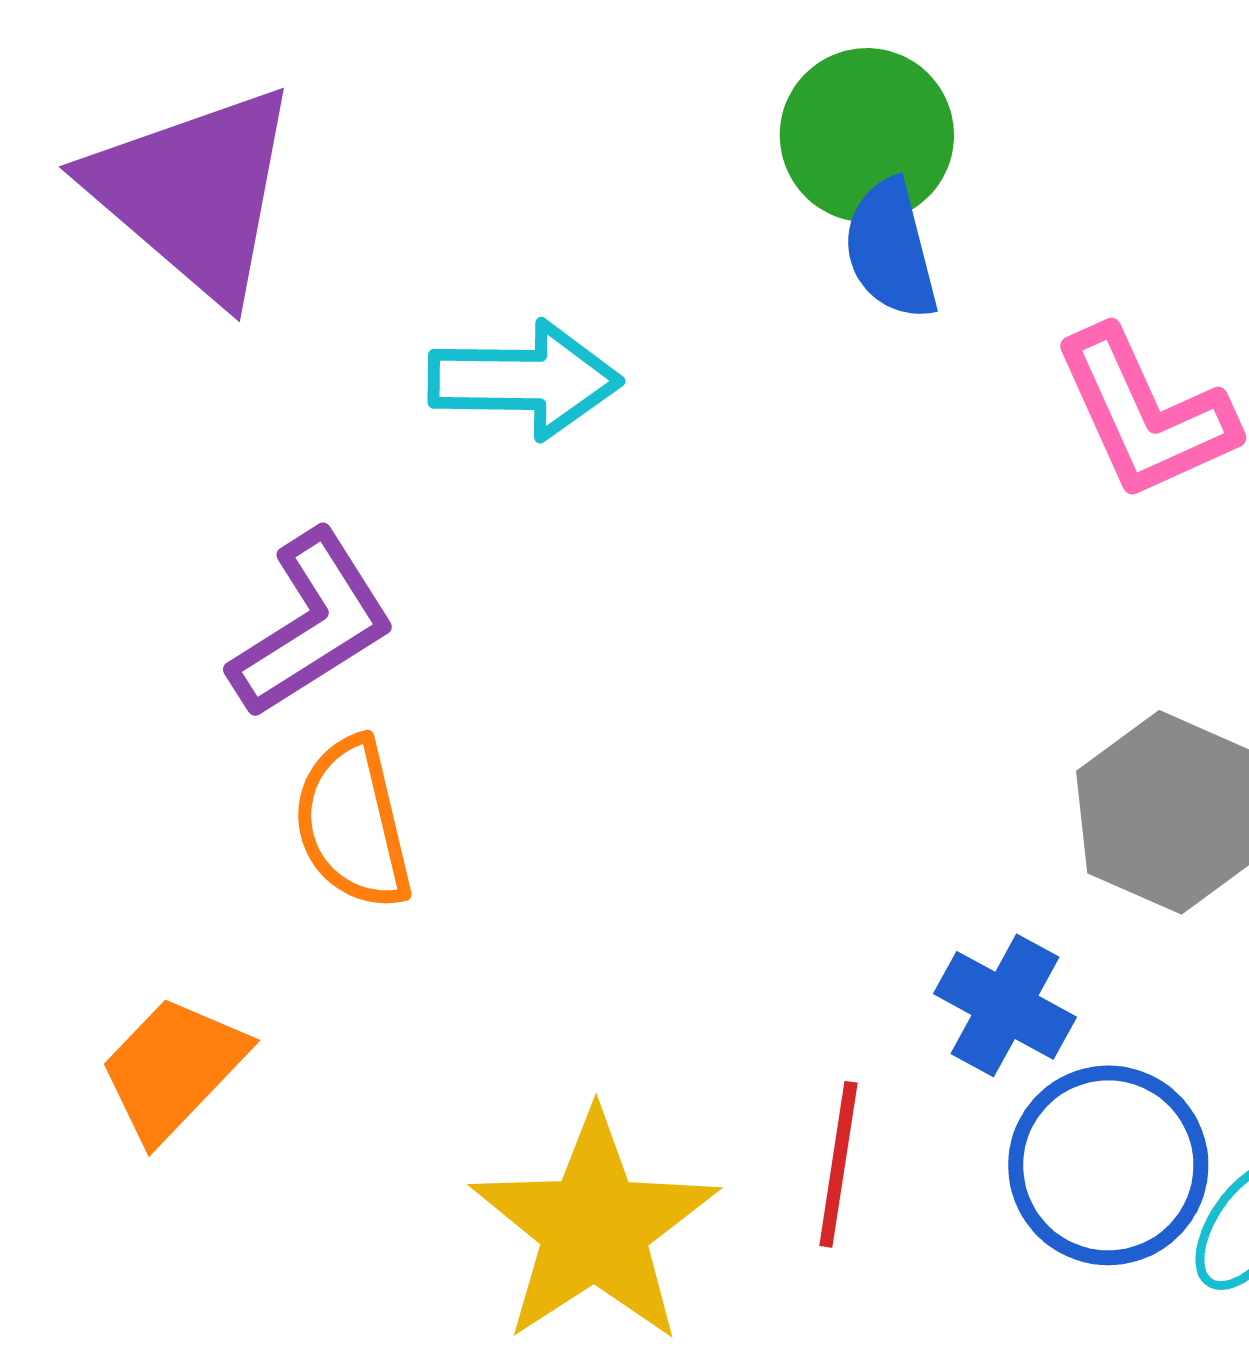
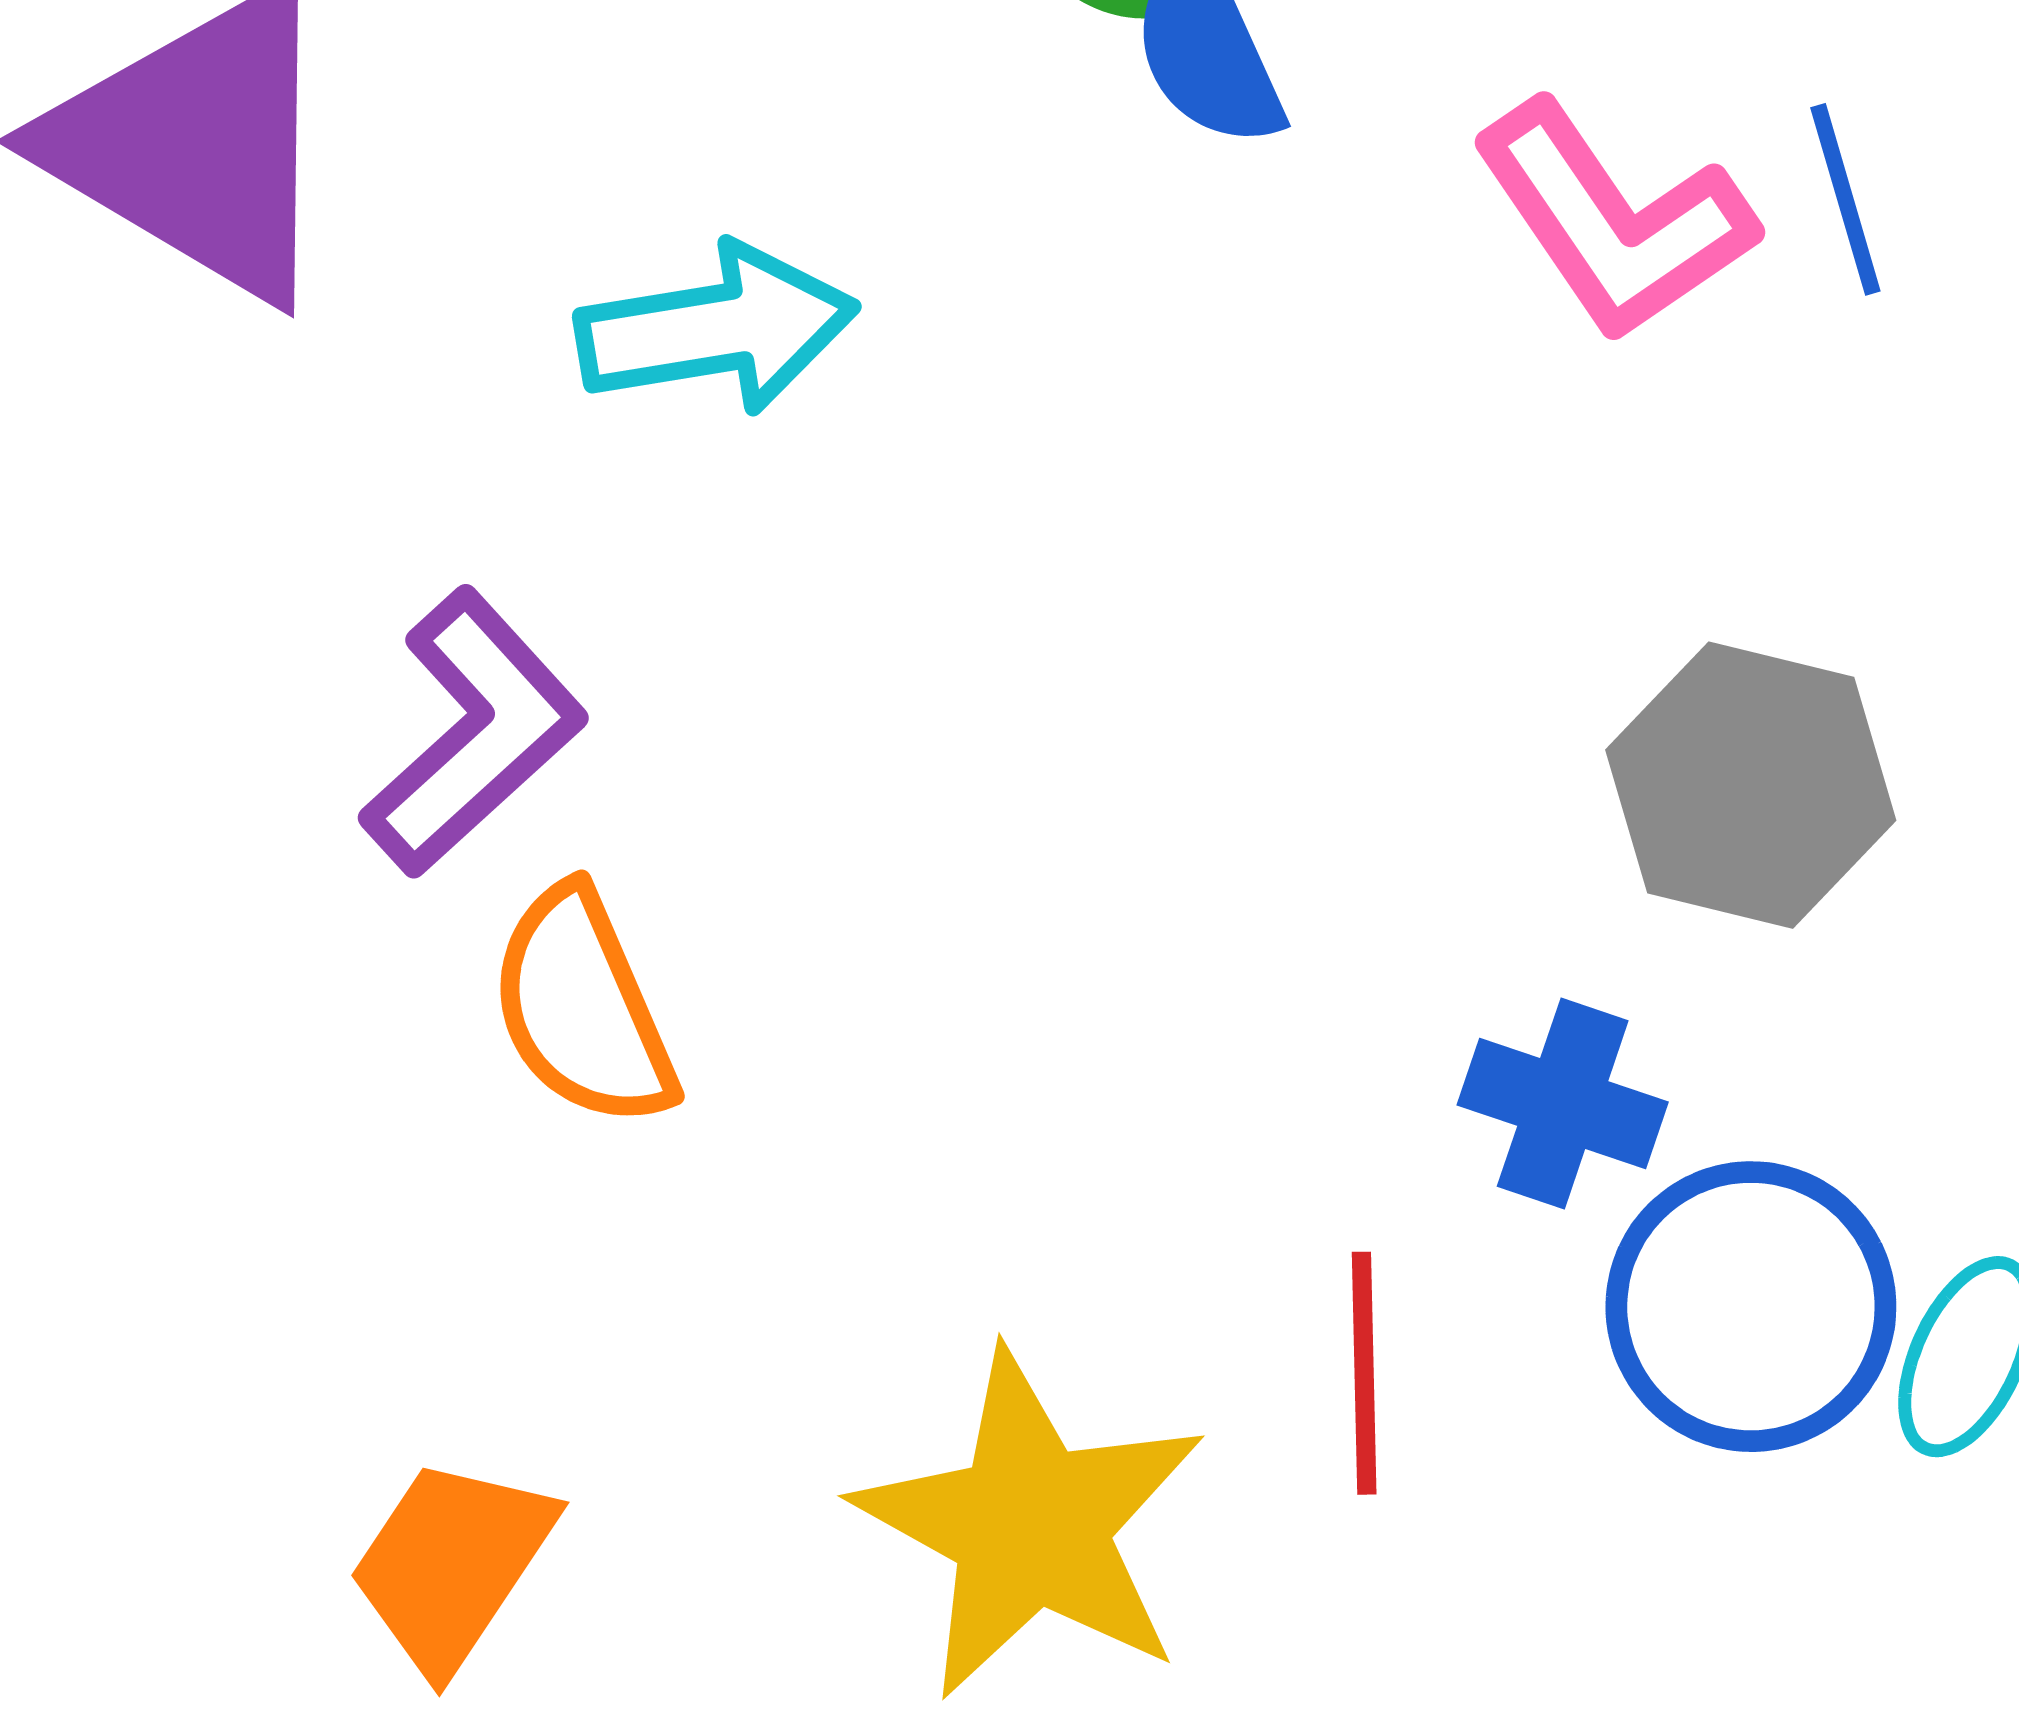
orange trapezoid: (173, 1068) -> (451, 1564), moved

